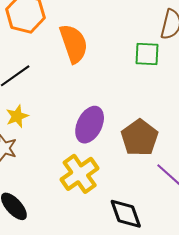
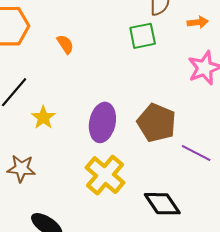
orange semicircle: (74, 44) -> (65, 44), size x0.5
yellow star: (17, 116) -> (43, 117), moved

